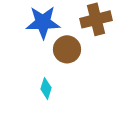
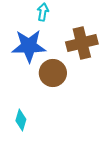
cyan diamond: (46, 88) -> (21, 120), moved

